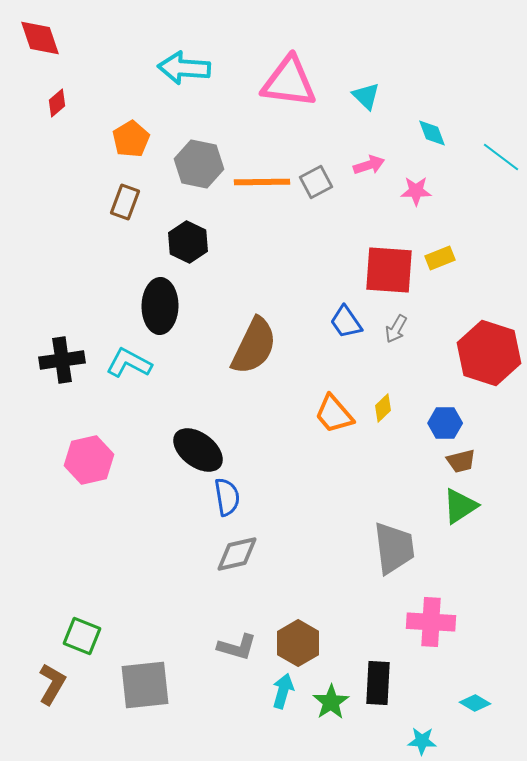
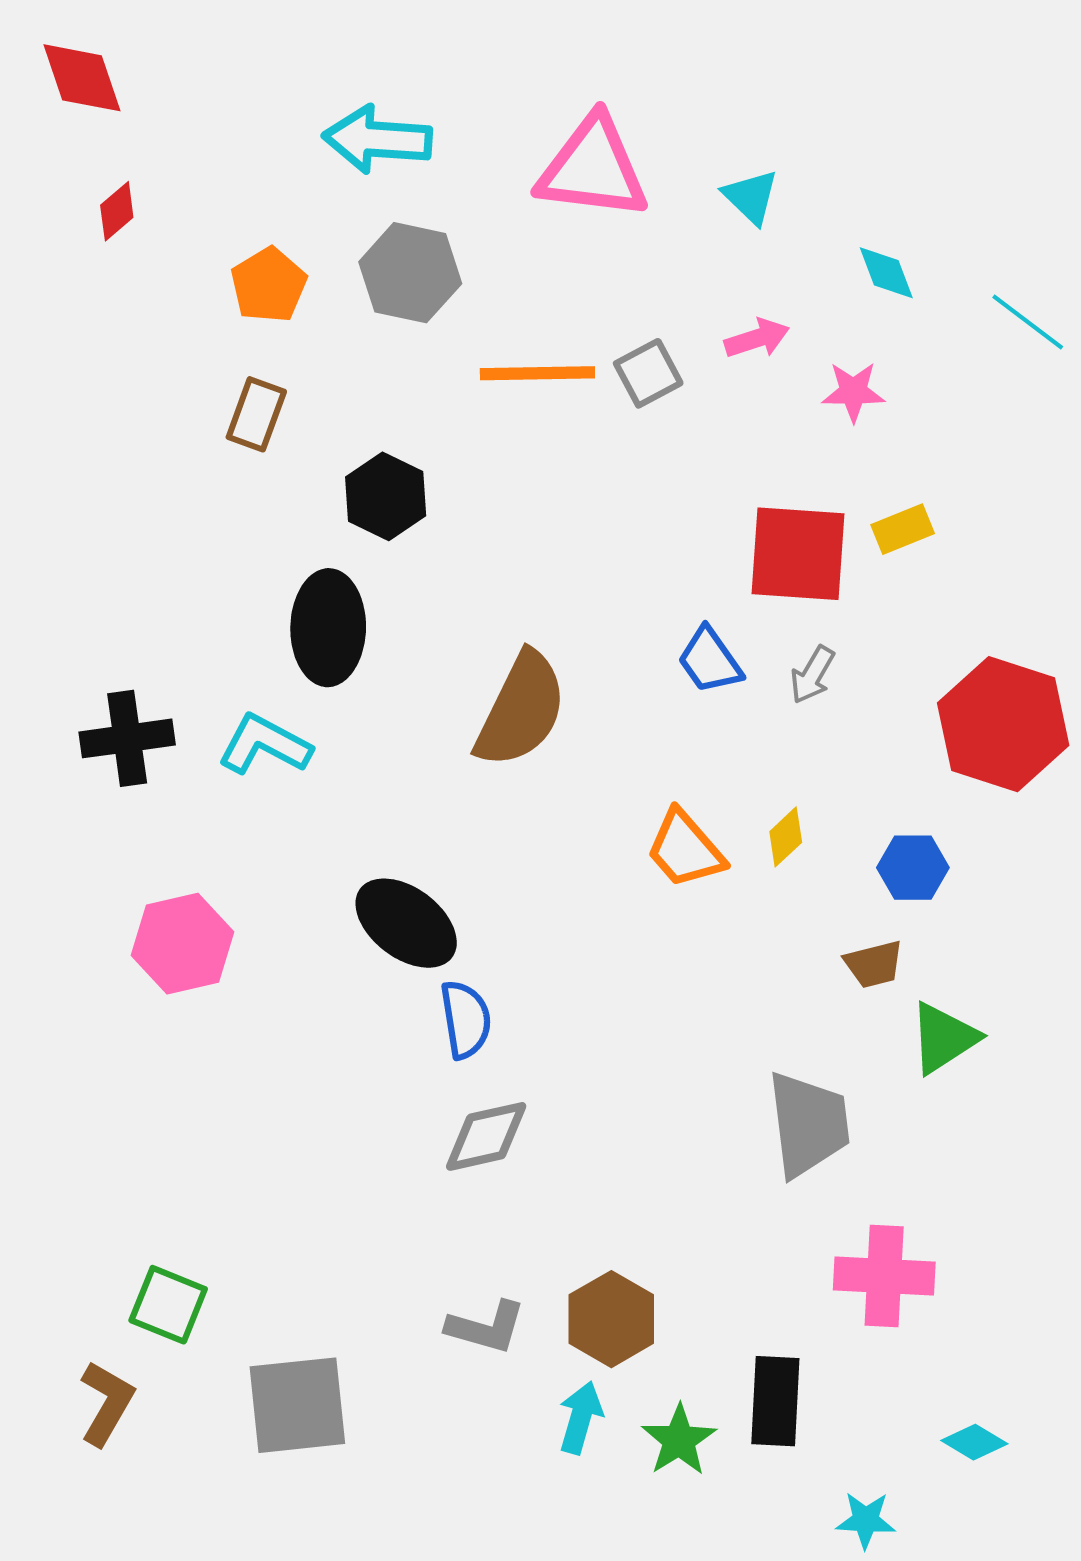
gray hexagon: (199, 164) -> (410, 273), moved
brown trapezoid: (461, 461) -> (874, 964), moved

